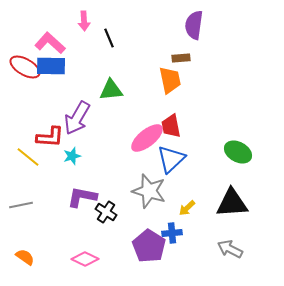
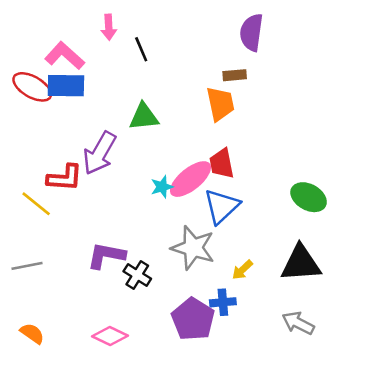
cyan star: (72, 156) -> (162, 187), moved

